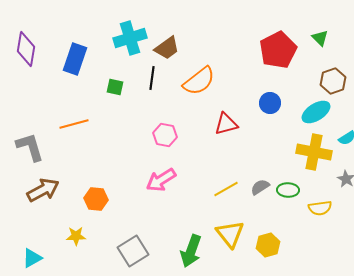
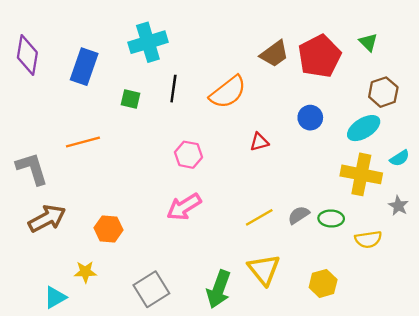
brown trapezoid: (167, 48) -> (274, 54), moved
red triangle: (226, 124) -> (259, 142), size x0.7
yellow hexagon: (268, 245) -> (323, 283), moved
cyan triangle: (32, 258) -> (55, 297), moved

